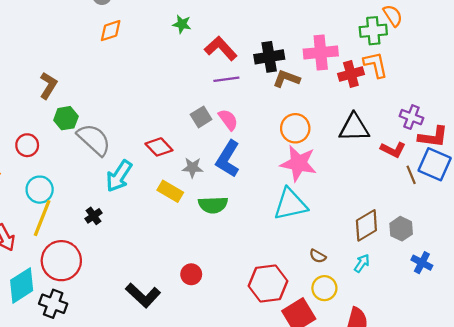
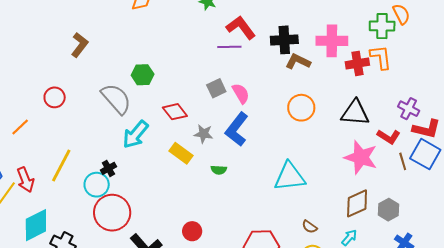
purple line: (226, 79) -> (229, 47), moved
green hexagon: (66, 118) -> (143, 75), moved
pink star: (298, 163) -> (361, 157), moved
cyan circle: (40, 190) -> (97, 185), moved
green semicircle: (213, 205) -> (219, 170), size x0.6
red circle: (61, 261) -> (112, 213), moved

